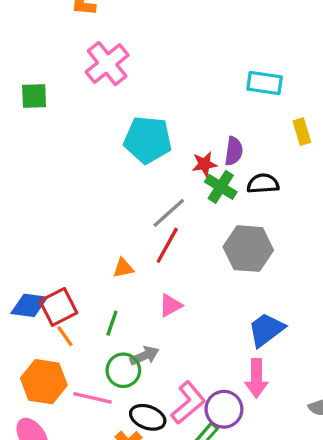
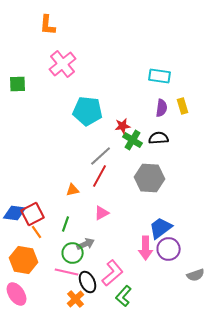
purple semicircle: (234, 151) -> (162, 108), moved
pink arrow: (256, 378) -> (146, 248), moved
pink line: (93, 398) -> (67, 272), moved
purple circle: (224, 409) -> (169, 249), moved
black ellipse: (148, 417) -> (88, 282), turned 45

